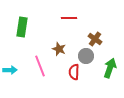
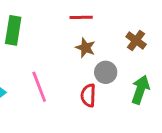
brown cross: (95, 39) -> (136, 40), moved
brown star: (59, 49) -> (85, 48), moved

